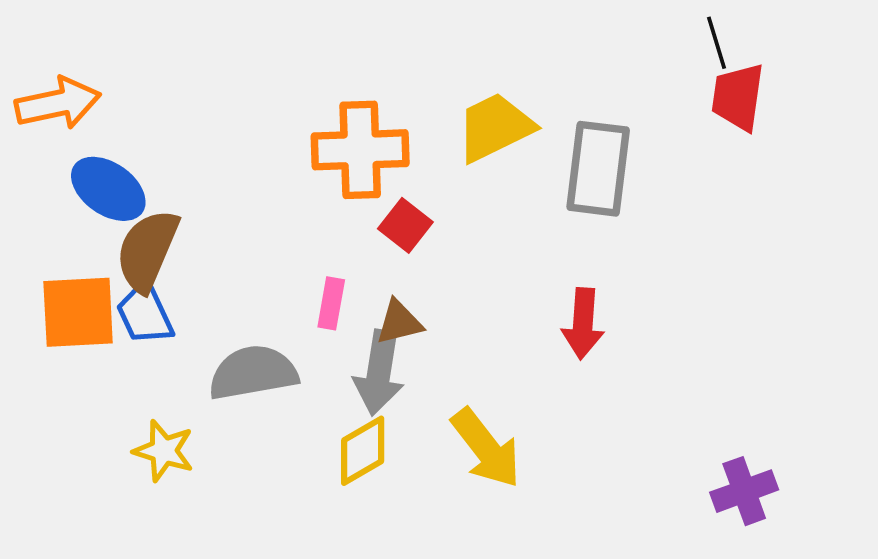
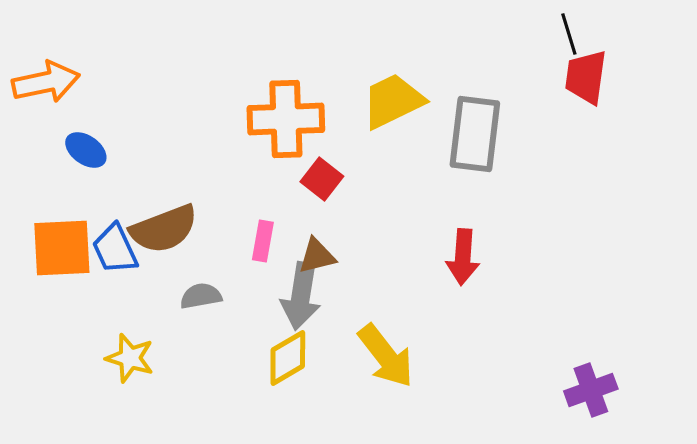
blue ellipse: (108, 189) -> (86, 150), size x0.7
brown semicircle: (147, 251) -> (164, 229), moved, turned -134
gray semicircle: (253, 373) -> (201, 296), size x0.6

